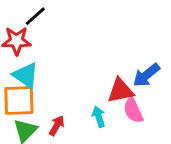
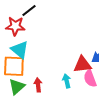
red arrow: (57, 126) -> (38, 85), turned -40

